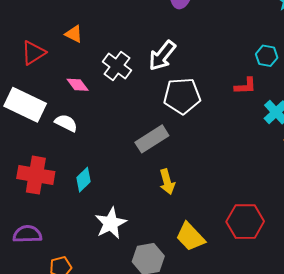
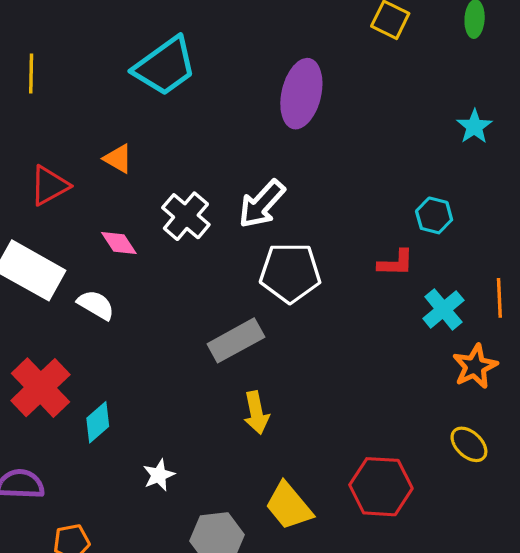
red cross: (36, 175) -> (40, 388), turned 33
cyan diamond: (83, 180) -> (98, 422), moved
white star: (111, 223) -> (159, 475), size x0.6

